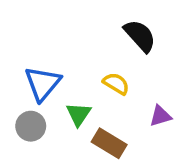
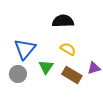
black semicircle: (140, 36) -> (63, 21), moved, turned -50
brown rectangle: (109, 143) -> (72, 75), moved

